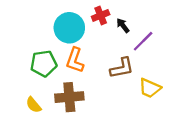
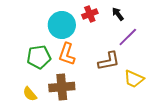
black arrow: (123, 26) -> (118, 14), moved

